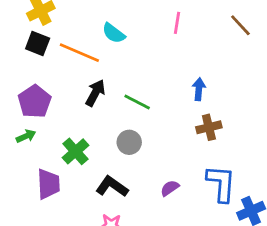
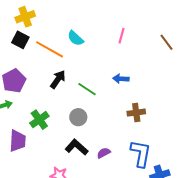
blue arrow: (199, 89) -> (121, 79), moved, turned -98
black L-shape: (112, 186) -> (77, 147), moved

